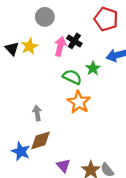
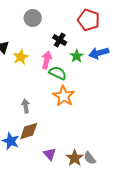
yellow star: (30, 46) -> (21, 57), moved
pink arrow: (60, 46) -> (47, 60), moved
green star: (93, 68) -> (77, 56), moved

